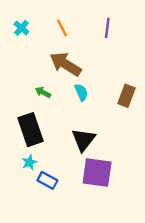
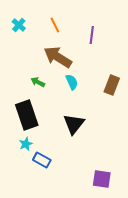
purple line: (107, 28) -> (92, 35), moved
purple square: (97, 172) -> (102, 179), moved, size x0.7

